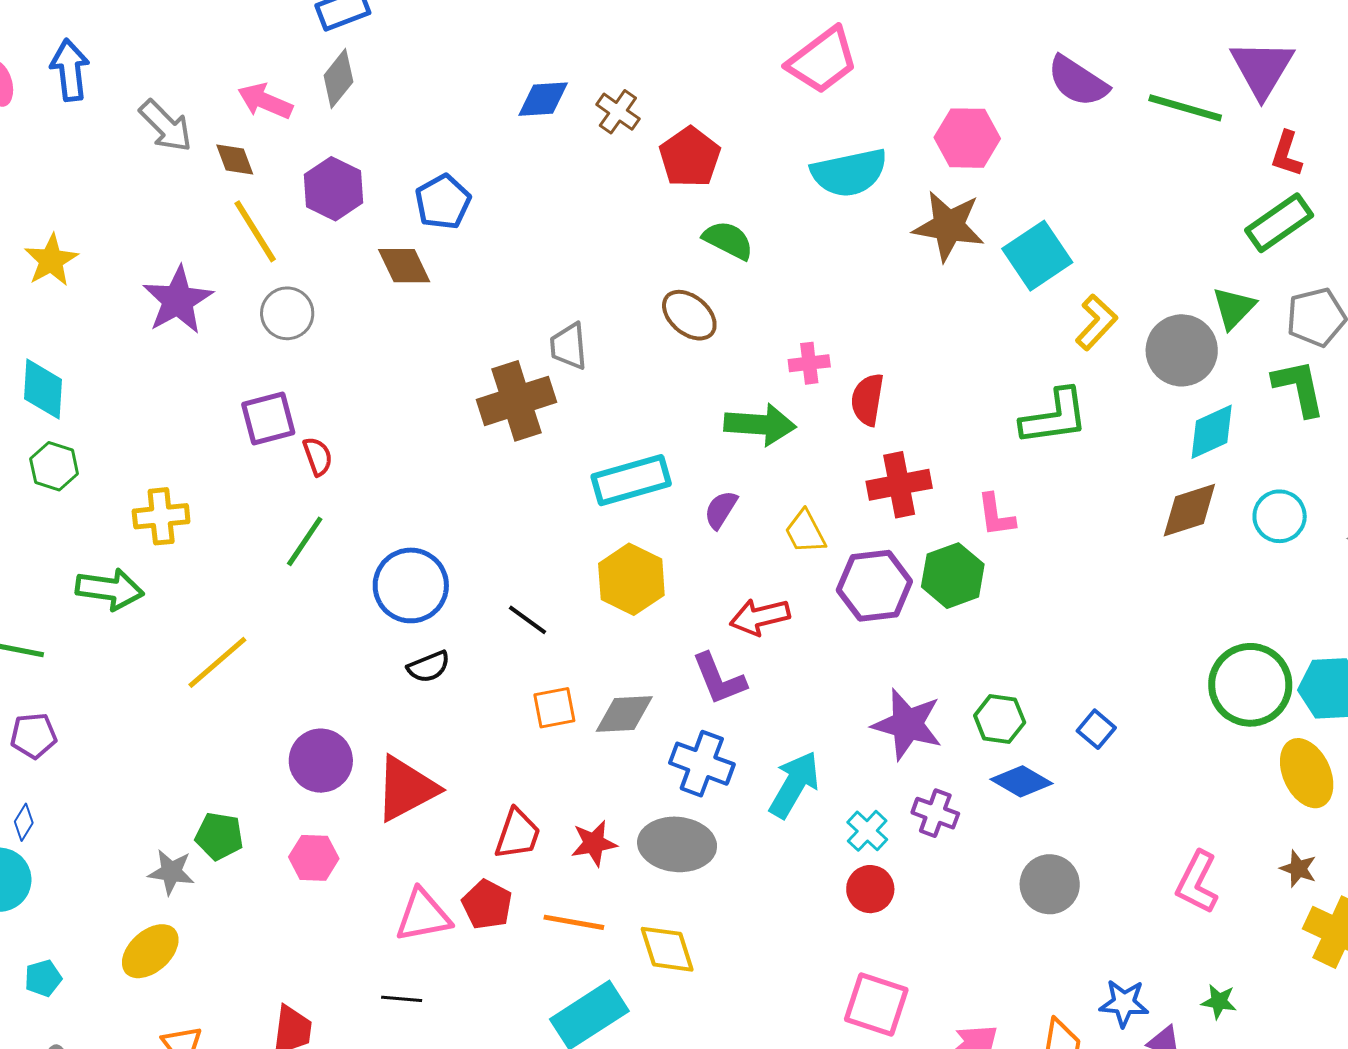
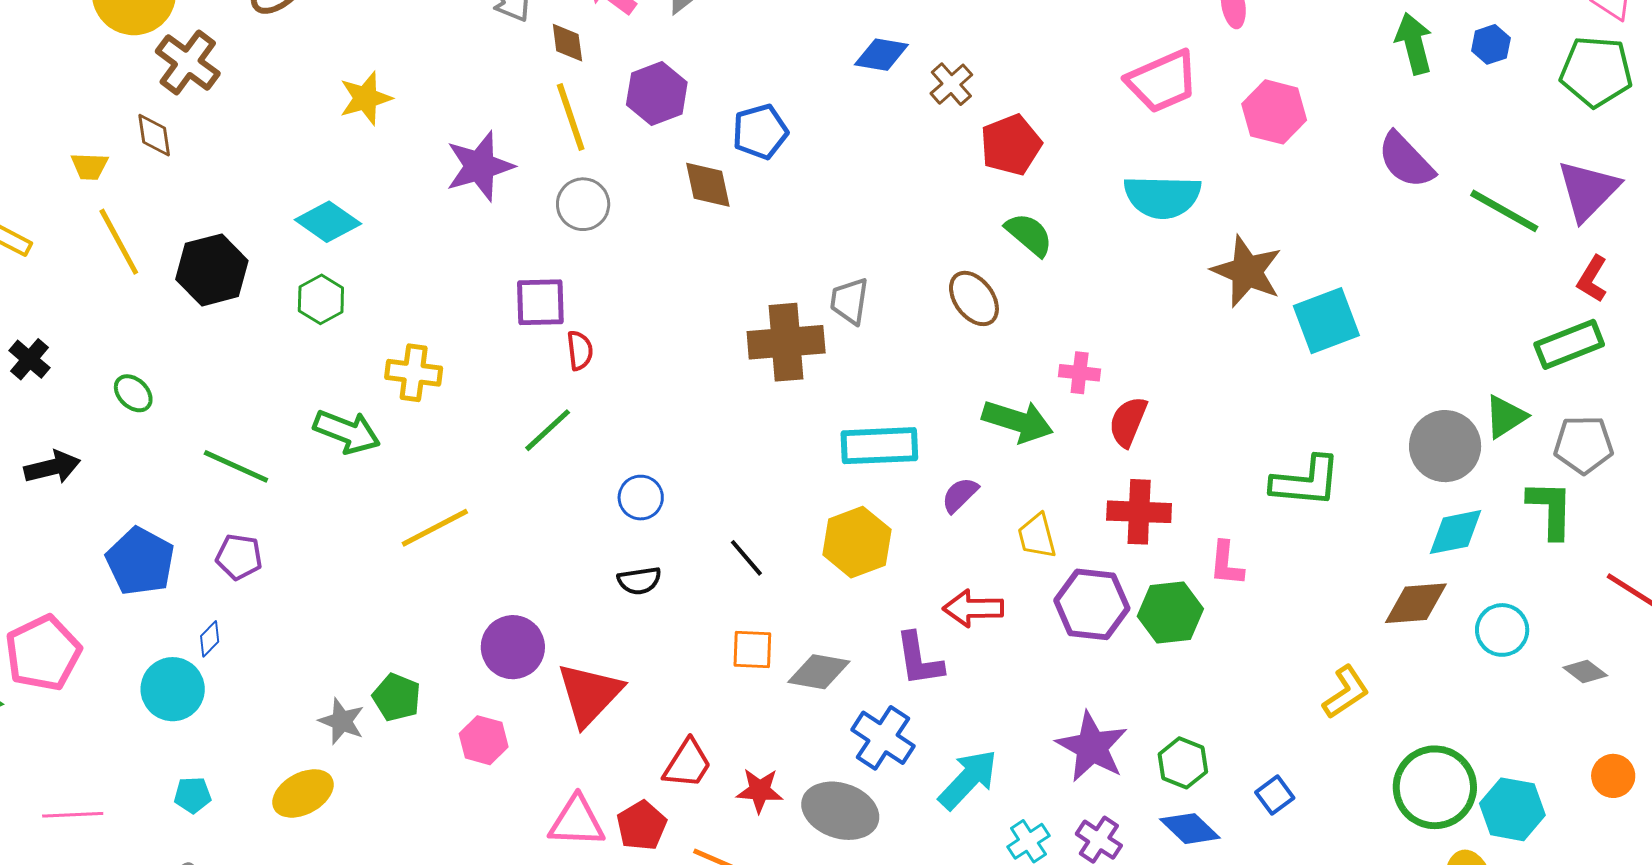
pink hexagon: (967, 138) -> (1274, 112), moved
yellow L-shape: (1096, 322) -> (1346, 692), moved
cyan diamond: (43, 389) -> (328, 222), turned -72
blue circle: (411, 585) -> (641, 498), size x0.6
red triangle: (406, 789) -> (589, 694), turned -32

